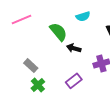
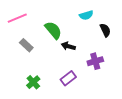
cyan semicircle: (83, 16) -> (86, 15), moved
gray rectangle: (31, 66) -> (26, 45), moved

